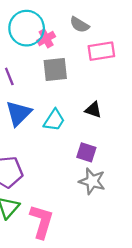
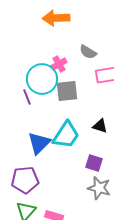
cyan circle: (27, 28) -> (42, 79), moved
blue triangle: (19, 113) -> (39, 143), moved
cyan trapezoid: (54, 120) -> (66, 135), size x1.4

